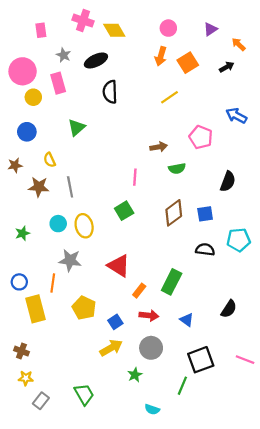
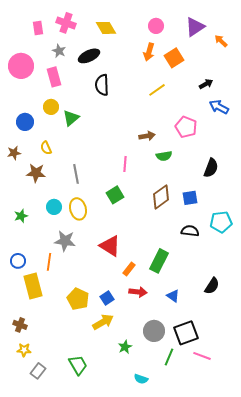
pink cross: (83, 21) -> (66, 23), moved
purple triangle: (210, 29) -> (195, 27), size x1.5
black arrow: (227, 67) -> (206, 84), moved
yellow circle: (33, 97) -> (51, 107), moved
gray line: (70, 187) -> (76, 174), moved
yellow pentagon: (84, 308) -> (78, 299), moved
gray circle: (151, 348) -> (154, 331), moved
pink line: (245, 360) -> (202, 356), moved

